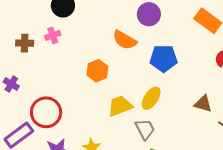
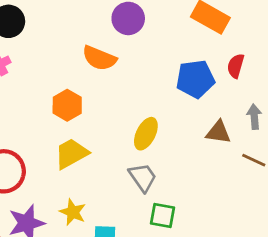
blue pentagon: (163, 58) -> (195, 79), moved
yellow trapezoid: (120, 106) -> (71, 154), moved

